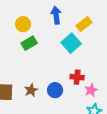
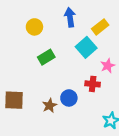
green rectangle: (29, 43) -> (46, 57), moved
brown star: (31, 90) -> (50, 106), moved
pink star: (91, 90) -> (108, 66), moved

